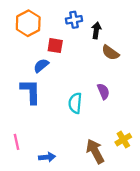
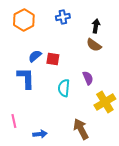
black arrow: (96, 30) -> (96, 26), moved
red square: (55, 46) -> (53, 59), moved
yellow cross: (123, 140) -> (105, 102), moved, size x1.5

